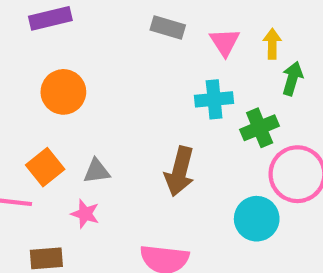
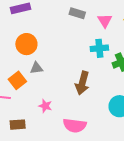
gray triangle: (97, 171) -> (36, 68), moved
pink star: (85, 214) -> (45, 106), moved

